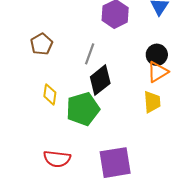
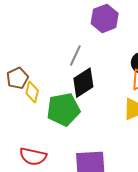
brown pentagon: (42, 44) -> (18, 78), moved

